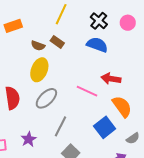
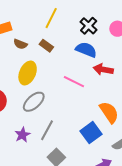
brown semicircle: (38, 46) -> (20, 44), moved
red arrow: (111, 79) -> (103, 69), moved
pink line: (87, 91) -> (74, 82), moved
purple star: (29, 139) -> (22, 135), moved

